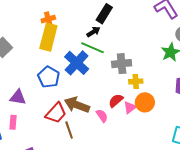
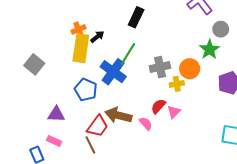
black arrow: (93, 32) -> (97, 37), moved
green line: (92, 48) -> (128, 54), turned -75
orange circle: (145, 102) -> (190, 69), moved
pink rectangle: (13, 122) -> (54, 141), turned -64
brown line: (69, 130) -> (90, 145), moved

